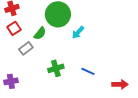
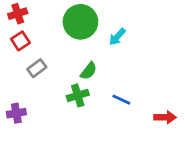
cyan arrow: (78, 32) -> (117, 37), moved
green semicircle: (40, 33) -> (89, 71), moved

